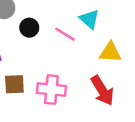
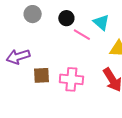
black circle: (29, 28) -> (66, 18), moved

